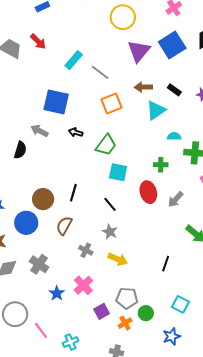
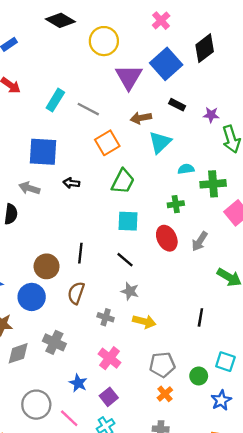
black rectangle: (174, 90) -> (177, 105), moved
green trapezoid: (106, 145) -> (123, 181), moved
blue star: (57, 293) -> (78, 383), moved
purple square: (102, 311) -> (109, 397), moved
green circle: (146, 313) -> (199, 376), moved

